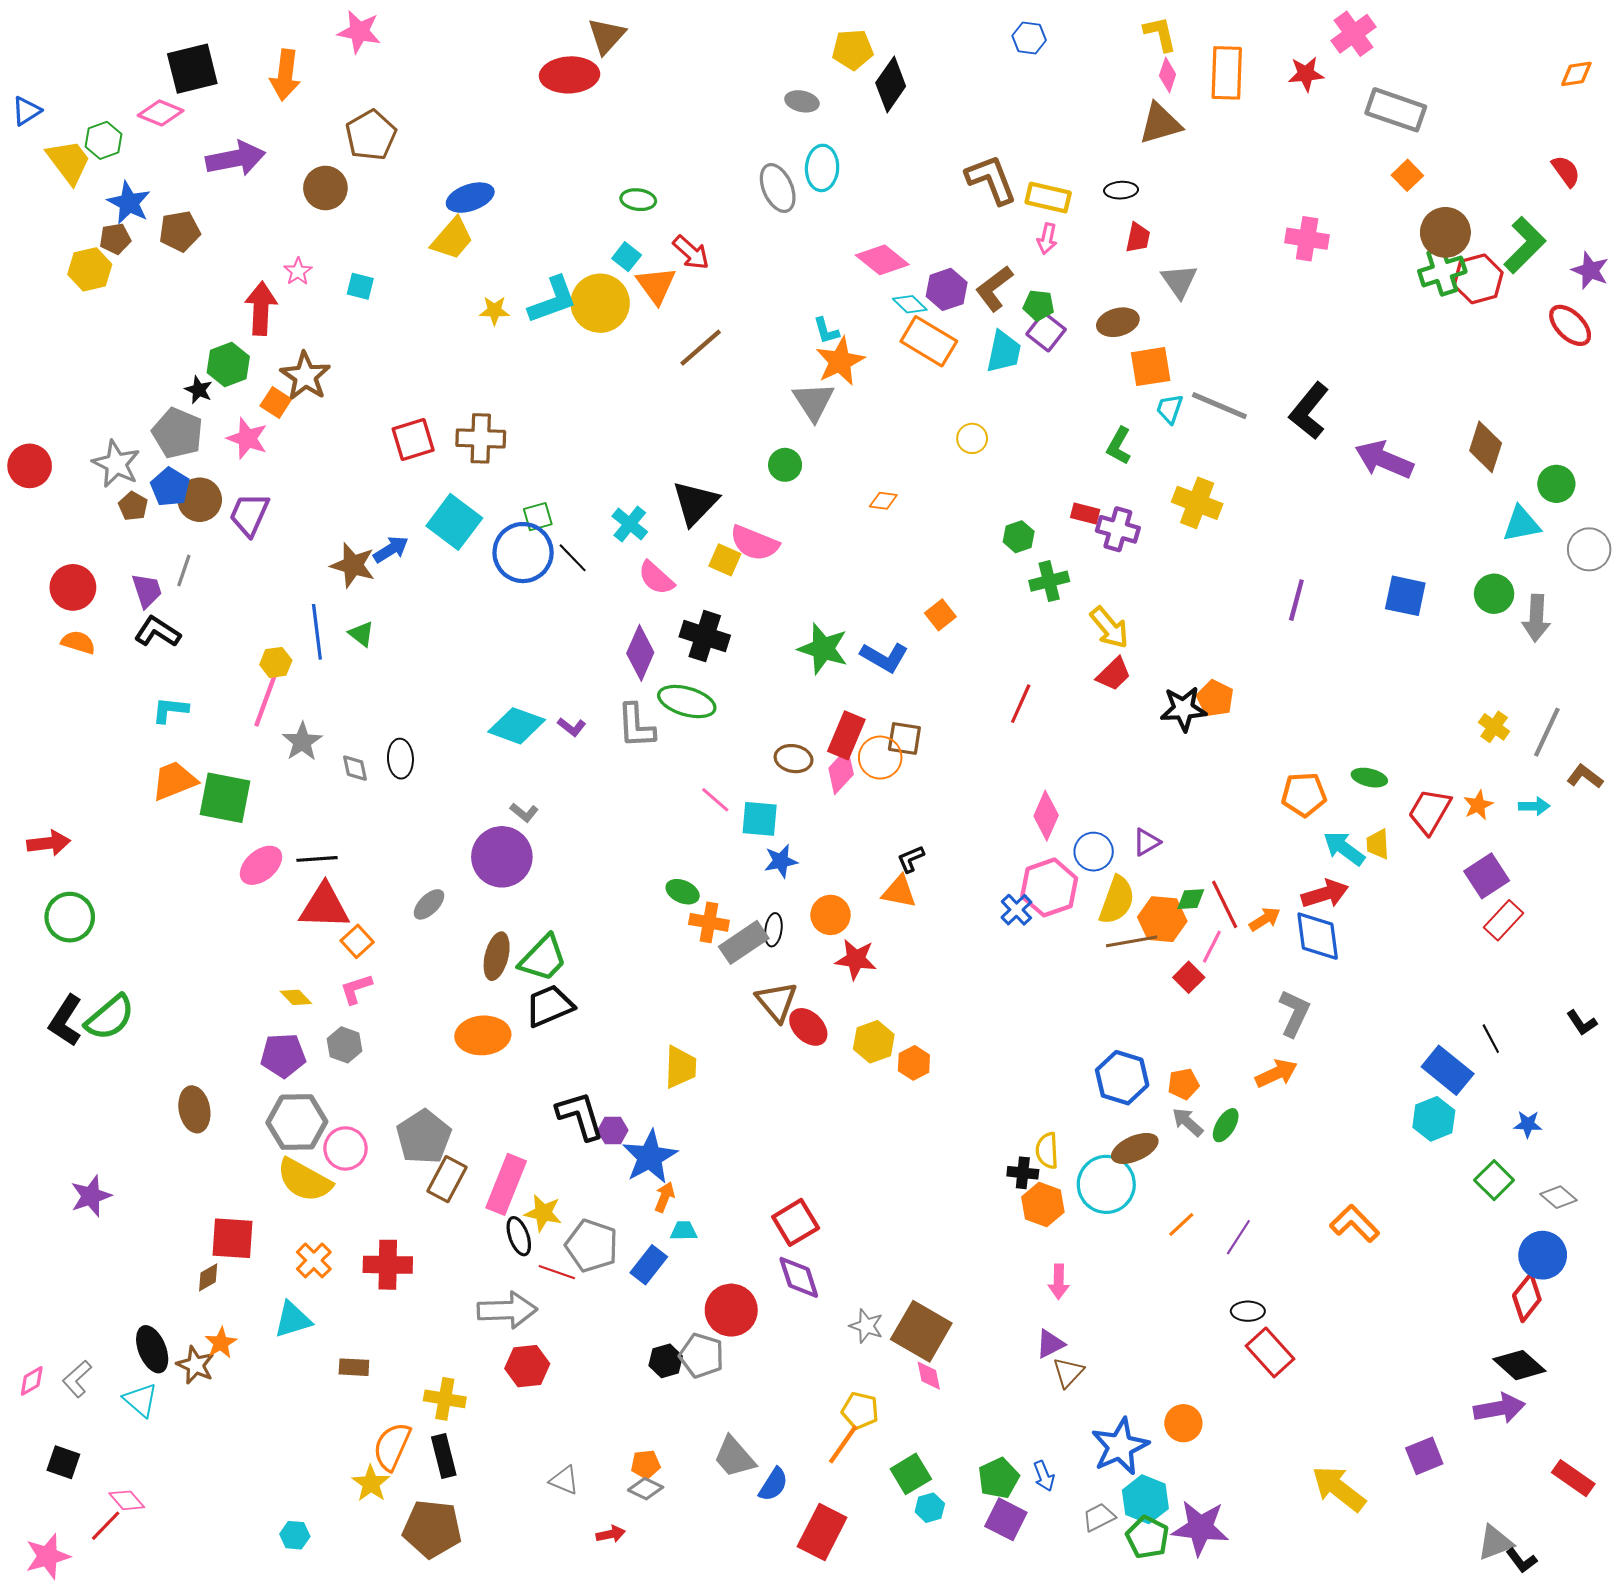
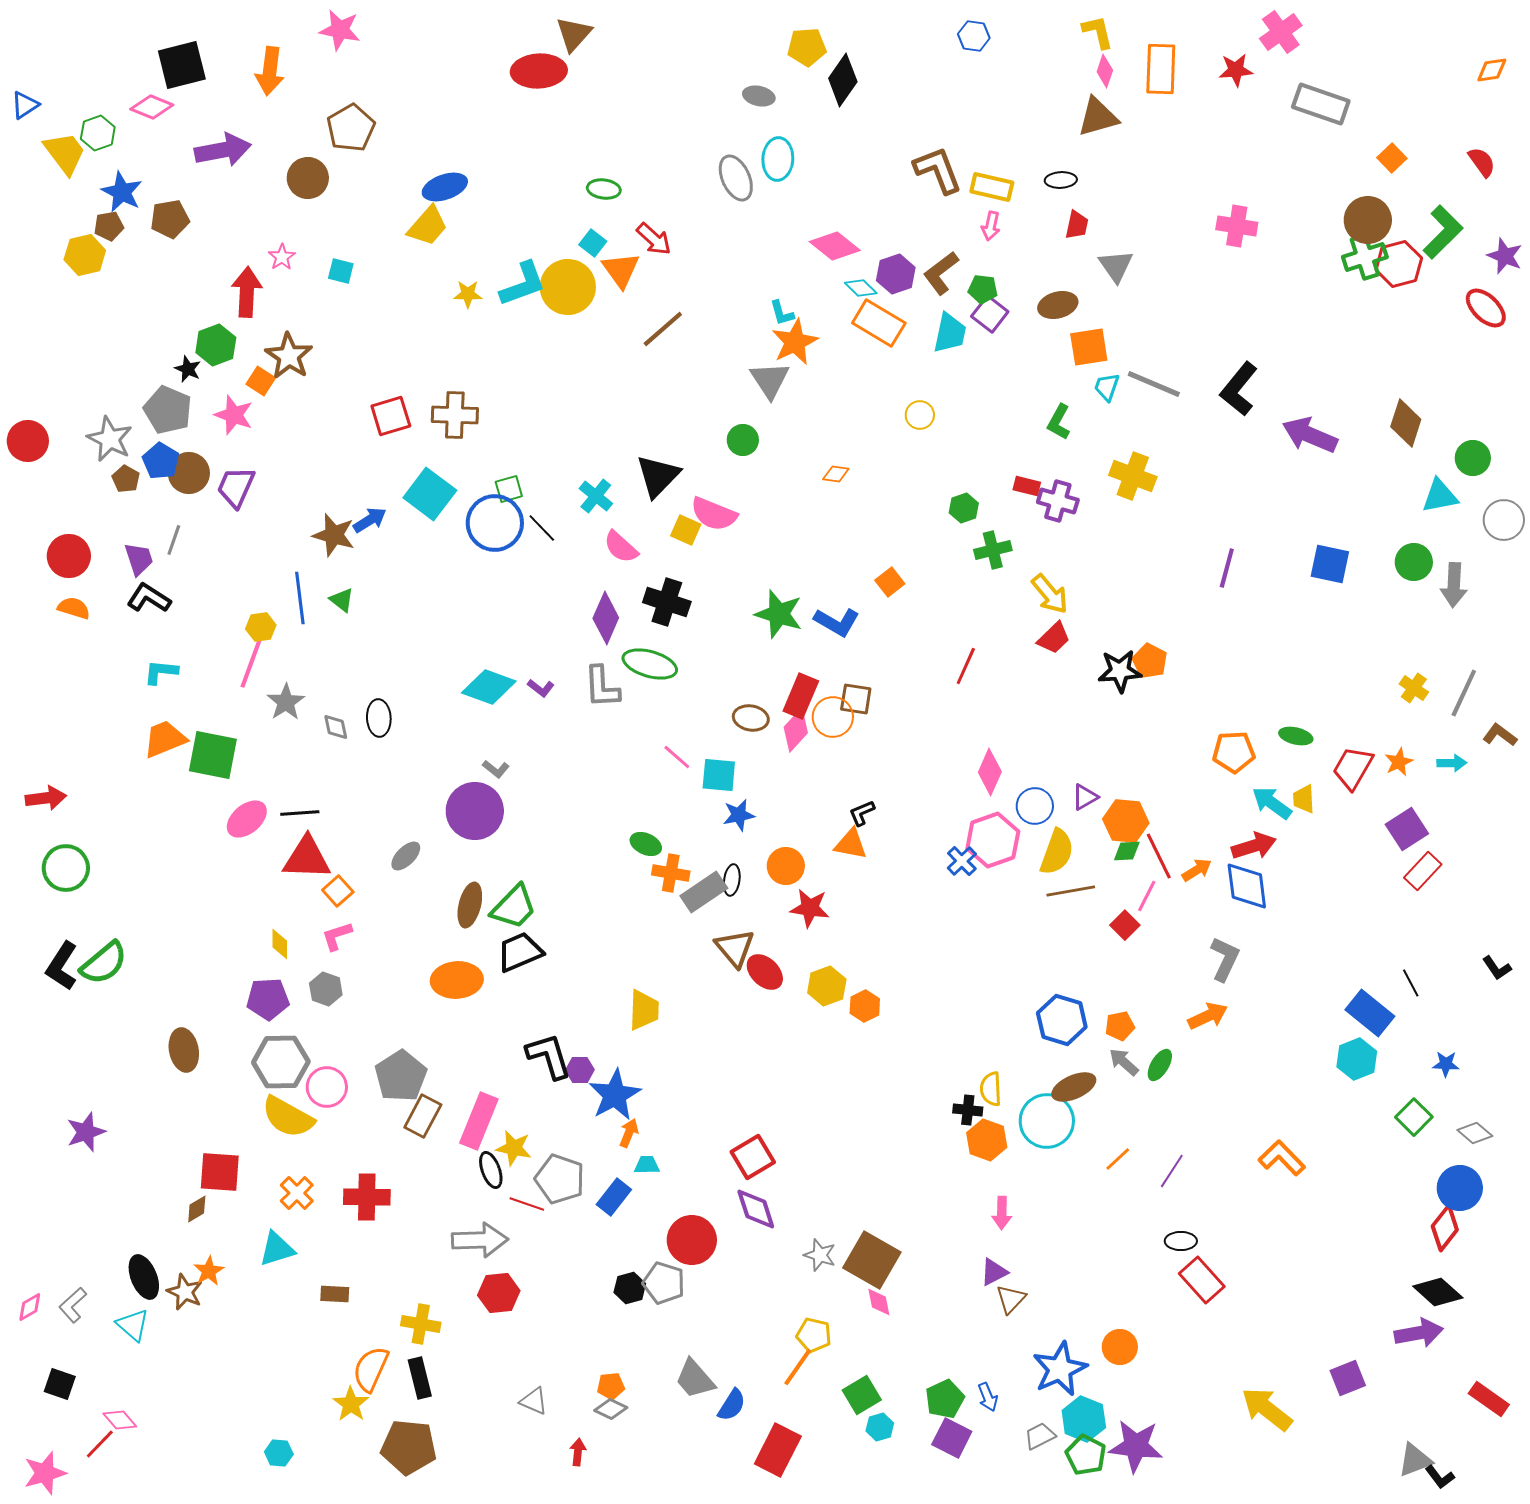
orange square: (1407, 175) -> (1392, 158), moved
orange hexagon: (1162, 919) -> (1126, 821), moved
yellow diamond: (296, 997) -> (280, 944), turned 44
red arrow: (611, 1534) -> (578, 1452), turned -72

